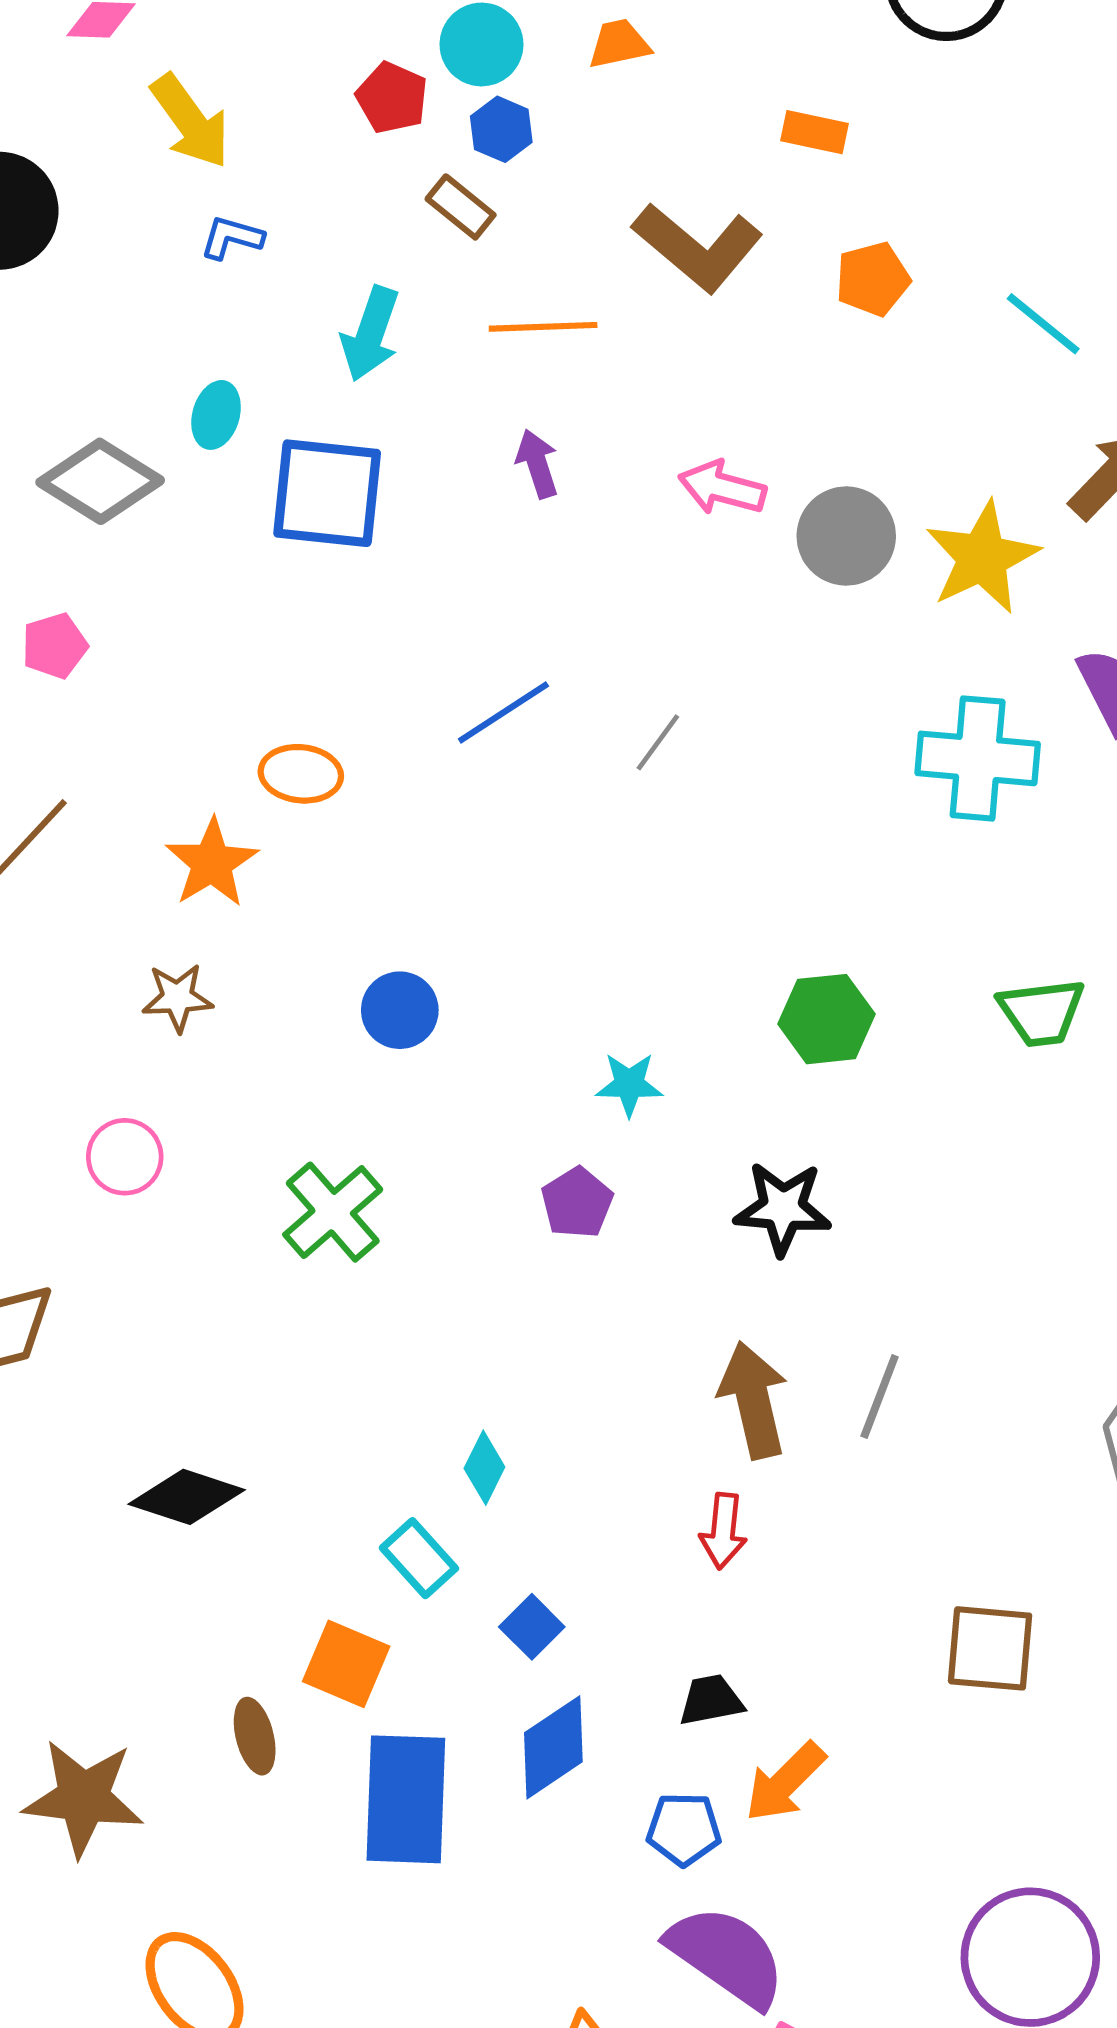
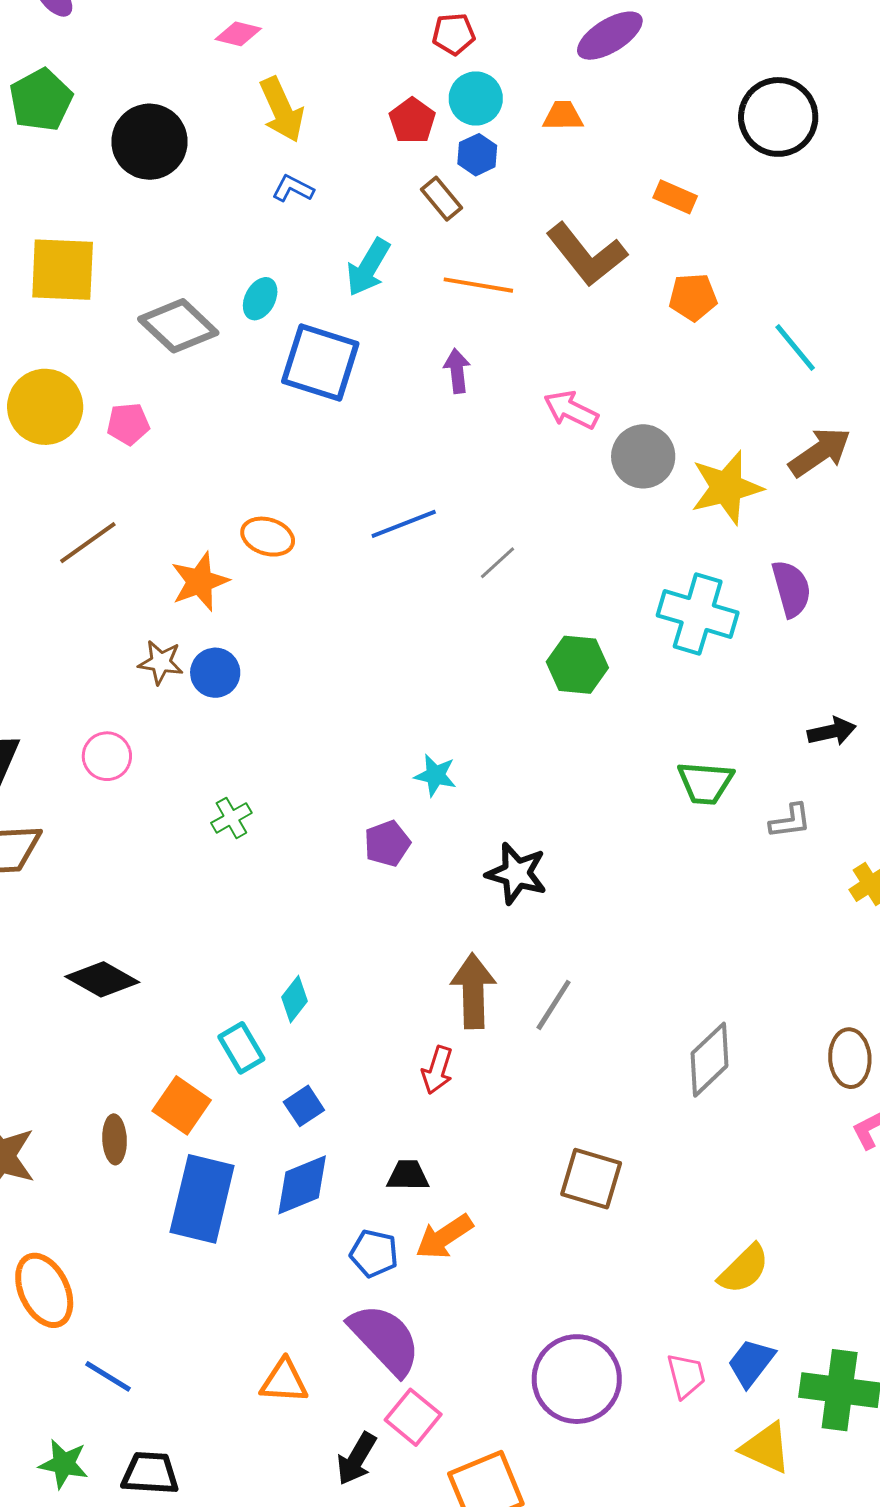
blue circle: (400, 1010) -> (215, 673), moved
green hexagon: (827, 1019) -> (577, 665), moved
green cross: (333, 1212) -> (231, 818), size x0.6

